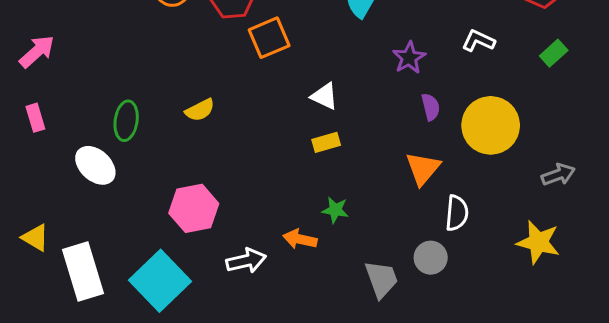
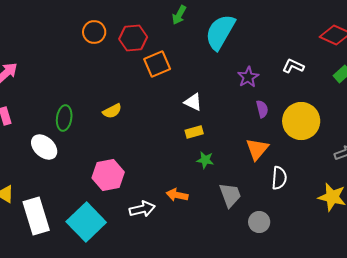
green star: (335, 210) -> (205, 160), moved
gray circle: (431, 258) -> (259, 222), moved
gray trapezoid: (381, 279) -> (230, 195), moved

